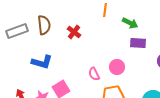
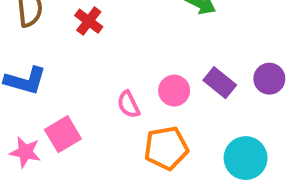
purple rectangle: (138, 43) -> (220, 83), moved, turned 35

